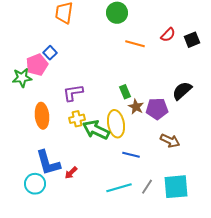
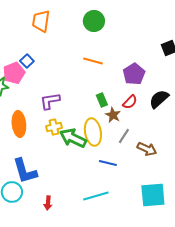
red semicircle: (168, 35) -> (130, 102), moved
orange line: (135, 44) -> (93, 61), moved
purple pentagon: (157, 109) -> (134, 74), moved, turned -30
red arrow: (71, 173) -> (48, 203), moved, turned -40
gray line: (147, 187) -> (124, 136), moved

